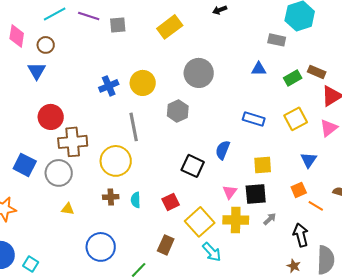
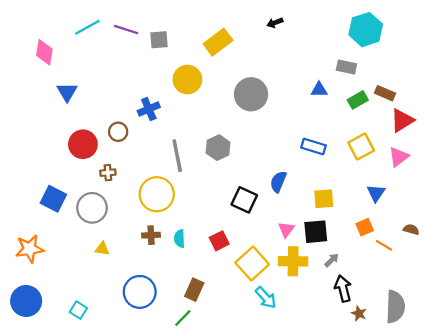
gray rectangle: (277, 40) -> (346, 67), moved
brown circle: (46, 45) -> (118, 132), moved
yellow circle: (143, 83) -> (187, 80), moved
gray hexagon: (178, 111) -> (218, 148), moved
brown cross: (73, 142) -> (108, 173), size x0.5
black arrow: (301, 235) -> (343, 288), moved
brown rectangle: (166, 245) -> (194, 290), moved
cyan square: (31, 264) -> (78, 310), moved

